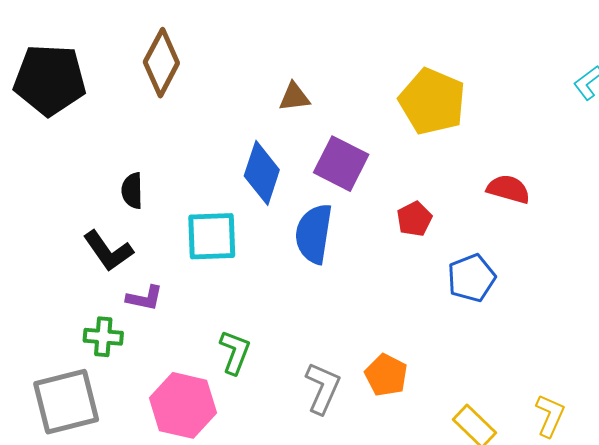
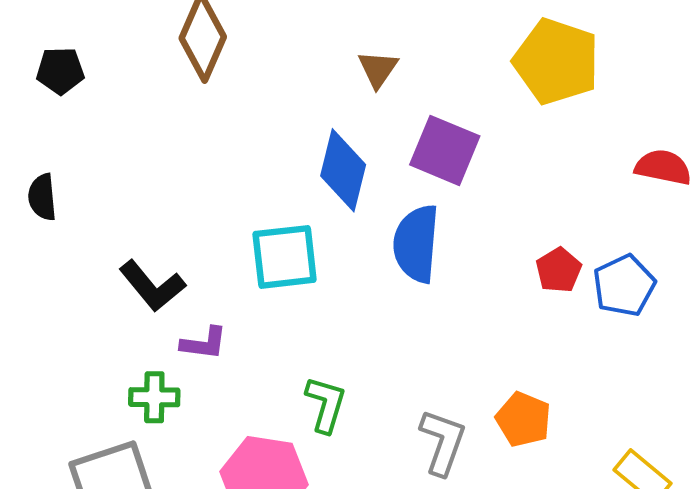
black pentagon: (50, 80) -> (60, 71), size x0.5
brown triangle: (294, 97) -> (378, 69), turned -44
black semicircle: (132, 191) -> (42, 197), moved
red pentagon: (414, 219) -> (559, 270), moved

